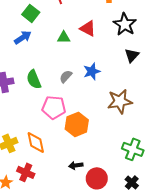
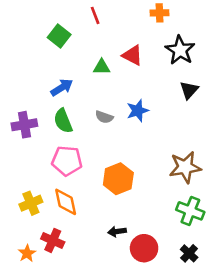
blue arrow: (23, 37) -> (62, 87), moved
gray semicircle: (66, 76) -> (104, 117), turned -112
brown star: (120, 101) -> (185, 167), moved
pink pentagon: (54, 107) -> (67, 161), moved

